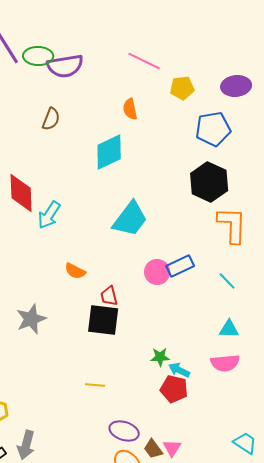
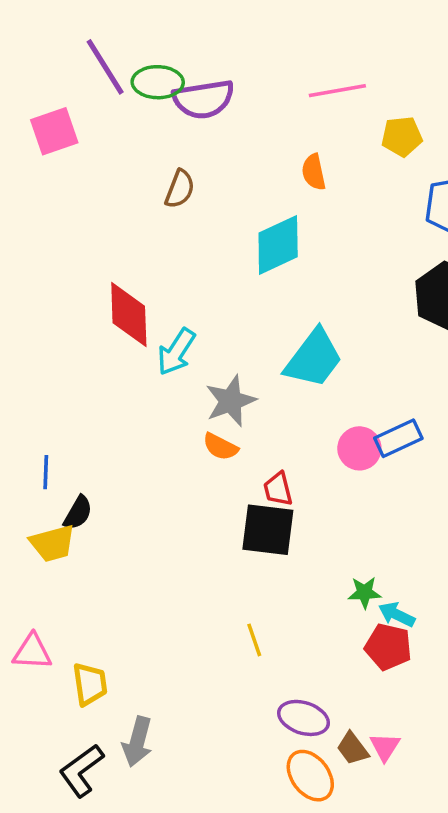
pink line: (144, 61) -> (337, 91), turned -36
gray star: (31, 319) -> (231, 401), moved
yellow line: (95, 385) -> (254, 640), turned 66

